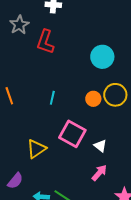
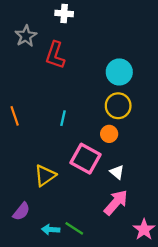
yellow circle: (115, 95) -> (118, 106), moved
orange circle: (93, 99) -> (109, 134), moved
pink arrow: (99, 173) -> (116, 202), size x1.4

